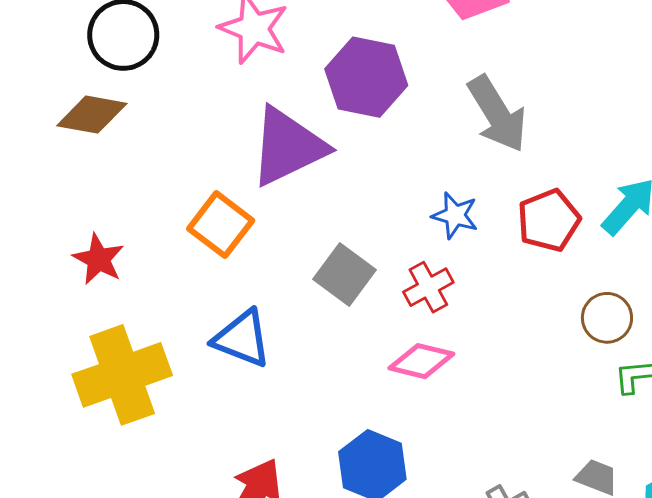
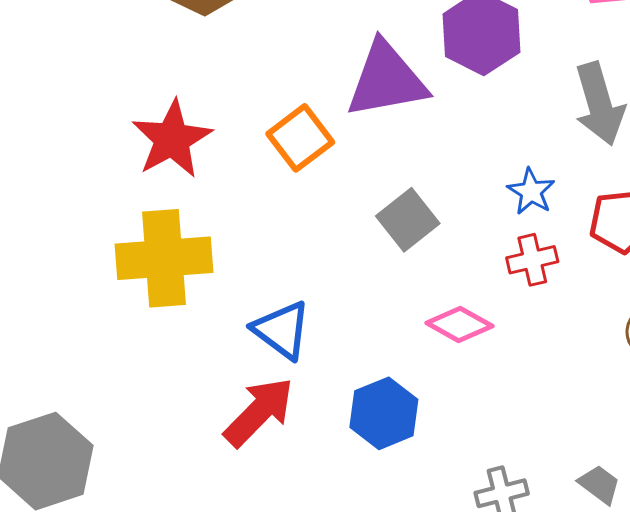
red star: (98, 259) -> (172, 139), size x1.5
red cross: (428, 287) -> (532, 260), moved
blue triangle: (242, 339) -> (282, 330), moved

